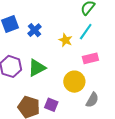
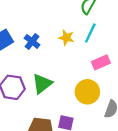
yellow star: (65, 40) -> (66, 38), moved

